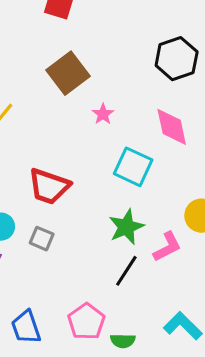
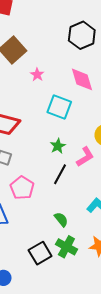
green star: (126, 227) -> (58, 146), size x0.7
pink pentagon: (86, 322) -> (22, 188), moved
green semicircle: (123, 341) -> (61, 219), turned -126

